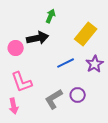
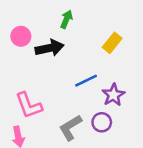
yellow rectangle: (86, 34) -> (112, 43), size x0.7
pink circle: (16, 48) -> (21, 36), moved
purple star: (95, 64) -> (113, 95), moved

